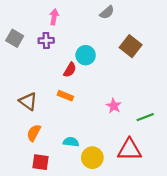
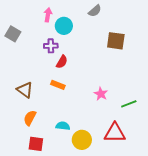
purple cross: (46, 41) -> (51, 46), moved
brown square: (131, 46) -> (116, 41), turned -30
cyan circle: (86, 55) -> (64, 26), moved

